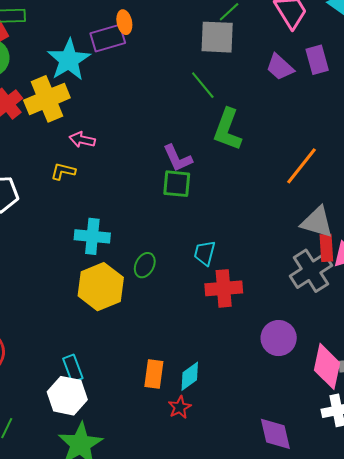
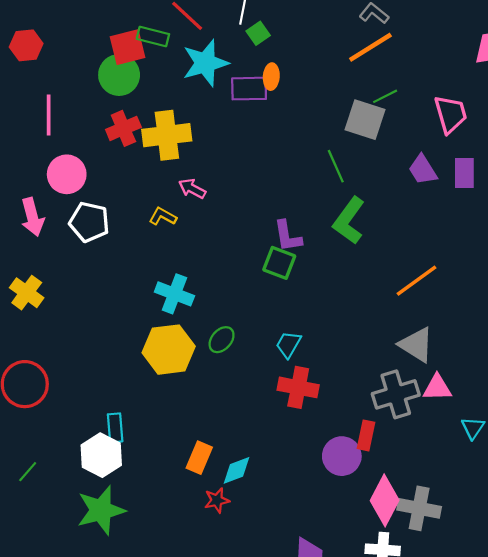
cyan star: (69, 60) -> (205, 63), moved
red rectangle: (326, 248) -> (366, 435), moved

